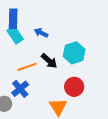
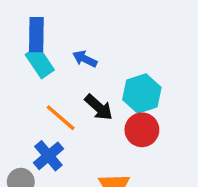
orange line: (27, 67) -> (61, 118), turned 60
red circle: (74, 87) -> (142, 130), moved

